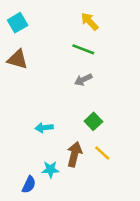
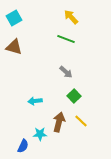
gray arrow: (83, 80) -> (66, 72), moved, turned -112

